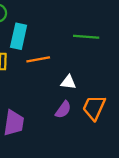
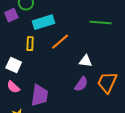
cyan rectangle: (19, 36) -> (43, 22), turned 60
orange line: (38, 59) -> (60, 42), turned -30

